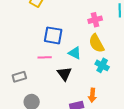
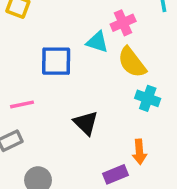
cyan triangle: (75, 53) -> (97, 42), moved
pink line: (45, 57) -> (22, 104), moved

